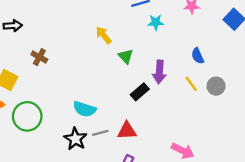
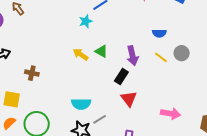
cyan star: (156, 22) -> (86, 21), moved
yellow arrow: (104, 35) -> (81, 54), moved
blue semicircle: (198, 56) -> (159, 33), turned -48
red triangle: (127, 131) -> (129, 99), moved, turned -48

